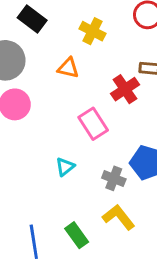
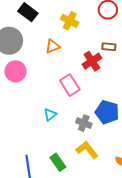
orange triangle: (68, 68) -> (53, 46), turned -35

